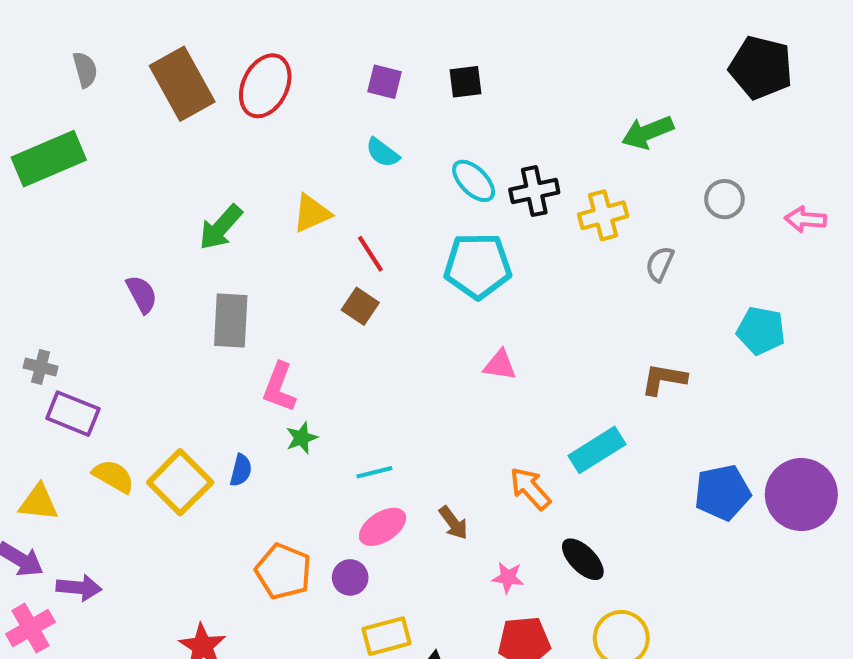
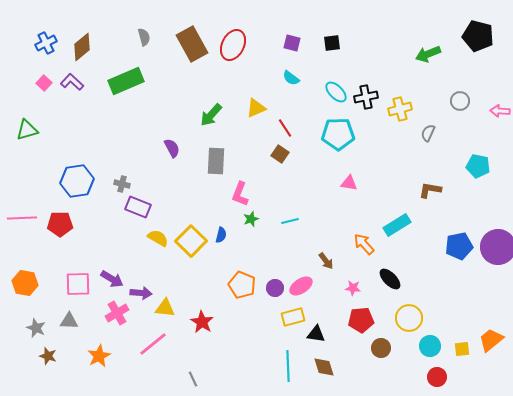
green arrow: (648, 132) -> (428, 54), moved
cyan line: (374, 472) -> (290, 221), moved
yellow triangle: (39, 503) -> (165, 308), moved
pink ellipse: (383, 527) -> (301, 286), moved

